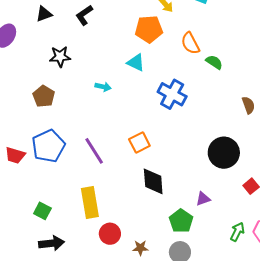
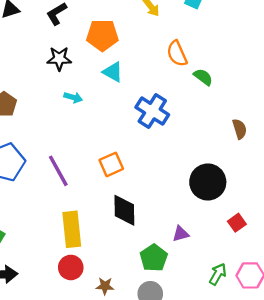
orange pentagon: (149, 29) -> (102, 35), moved
black star: (60, 57) -> (59, 59), moved
yellow rectangle: (90, 202) -> (72, 229), moved

